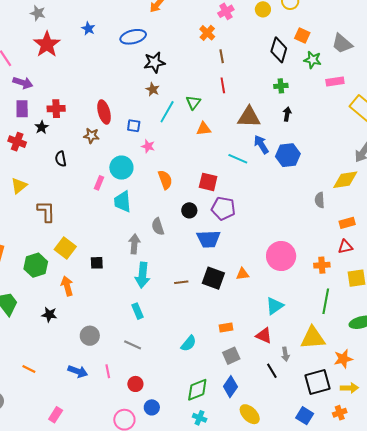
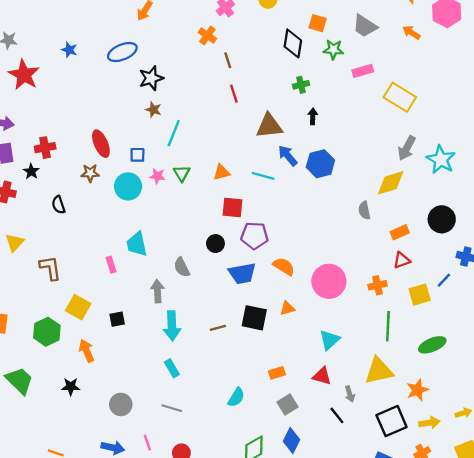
green triangle: (193, 102) -> (182, 173), moved
orange triangle: (204, 129) -> (222, 172), moved
cyan circle: (121, 168) -> (128, 186), moved
orange semicircle: (165, 180) -> (284, 266), moved, turned -30
pink rectangle: (99, 183) -> (111, 265), moved, turned -32

